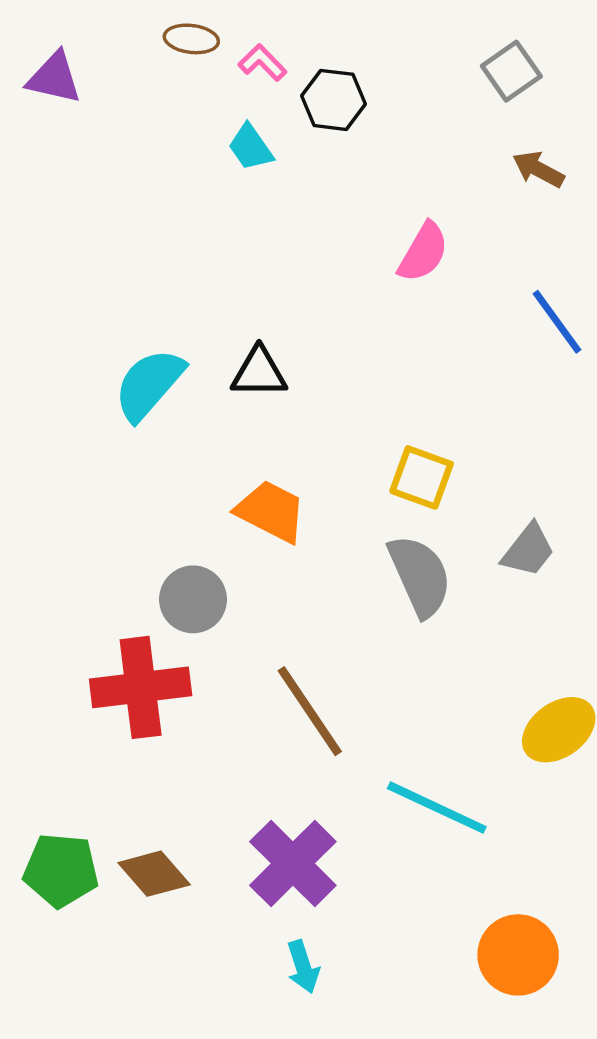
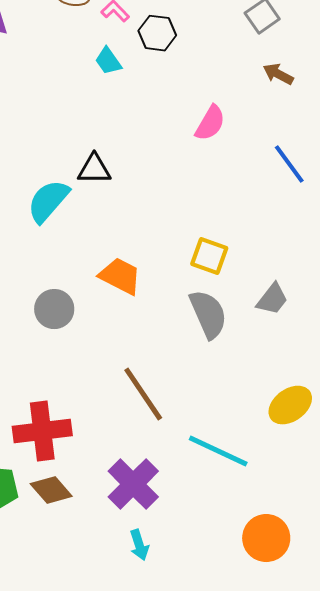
black triangle: (259, 372) -> (94, 169), moved
gray circle: (193, 599) -> (54, 309), moved
red cross: (141, 687) -> (42, 431), moved

